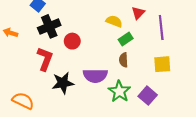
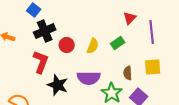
yellow semicircle: (114, 21) -> (93, 46), moved, turned 91
brown semicircle: (124, 60) -> (128, 73), moved
black star: (63, 83) -> (58, 85), turned 30

